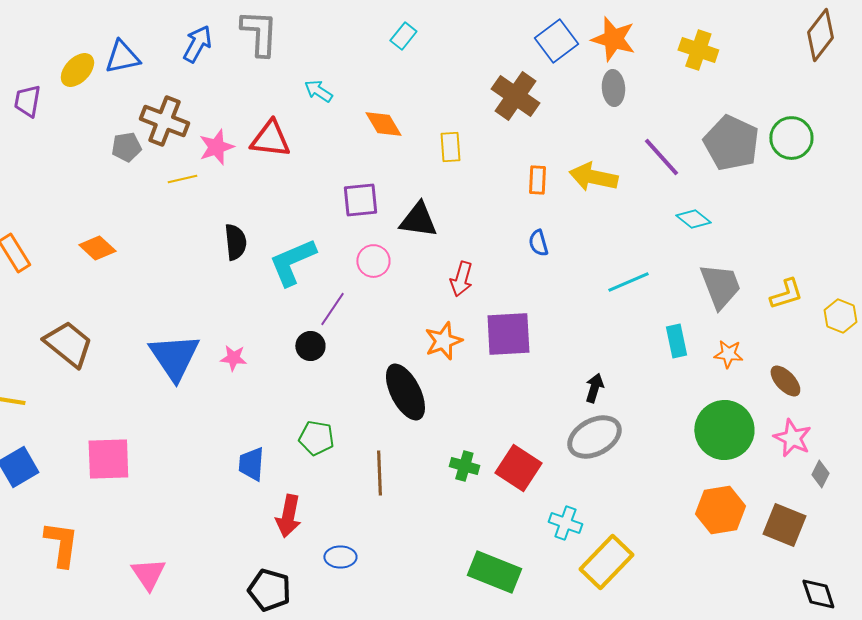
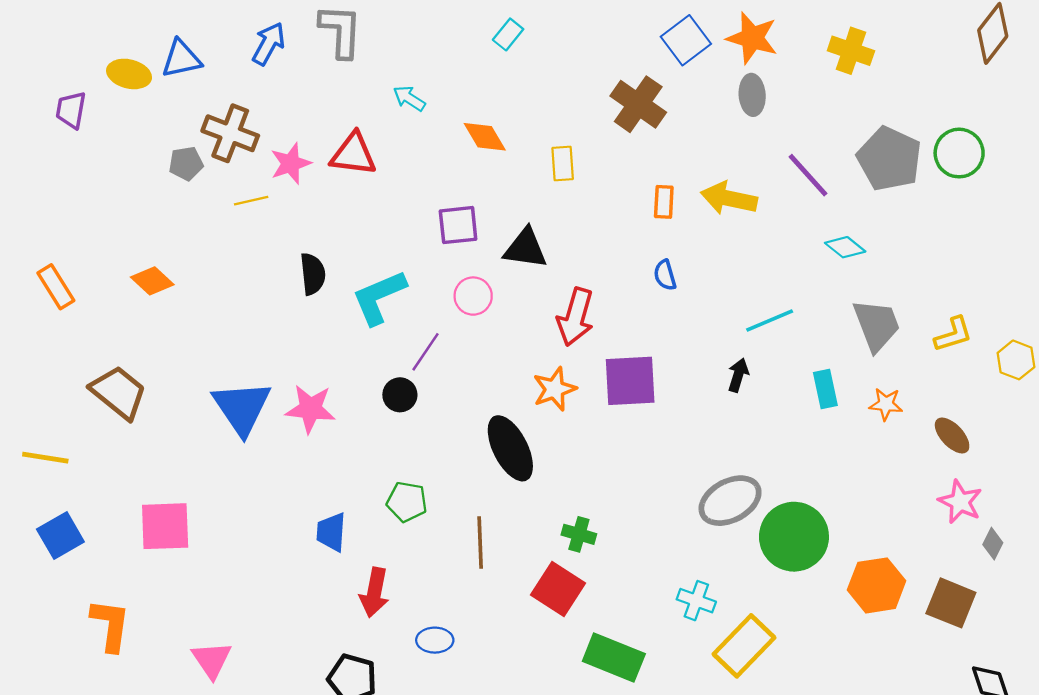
yellow ellipse: (77, 70) -> (129, 74), turned 60
red arrow: (461, 279) -> (575, 317), size x1.4
pink star: (233, 358) -> (310, 409), size x1.6
black arrow: (594, 388) -> (738, 375), moved
green circle: (724, 430) -> (794, 537), moved
red square: (518, 468) -> (558, 589), moved

